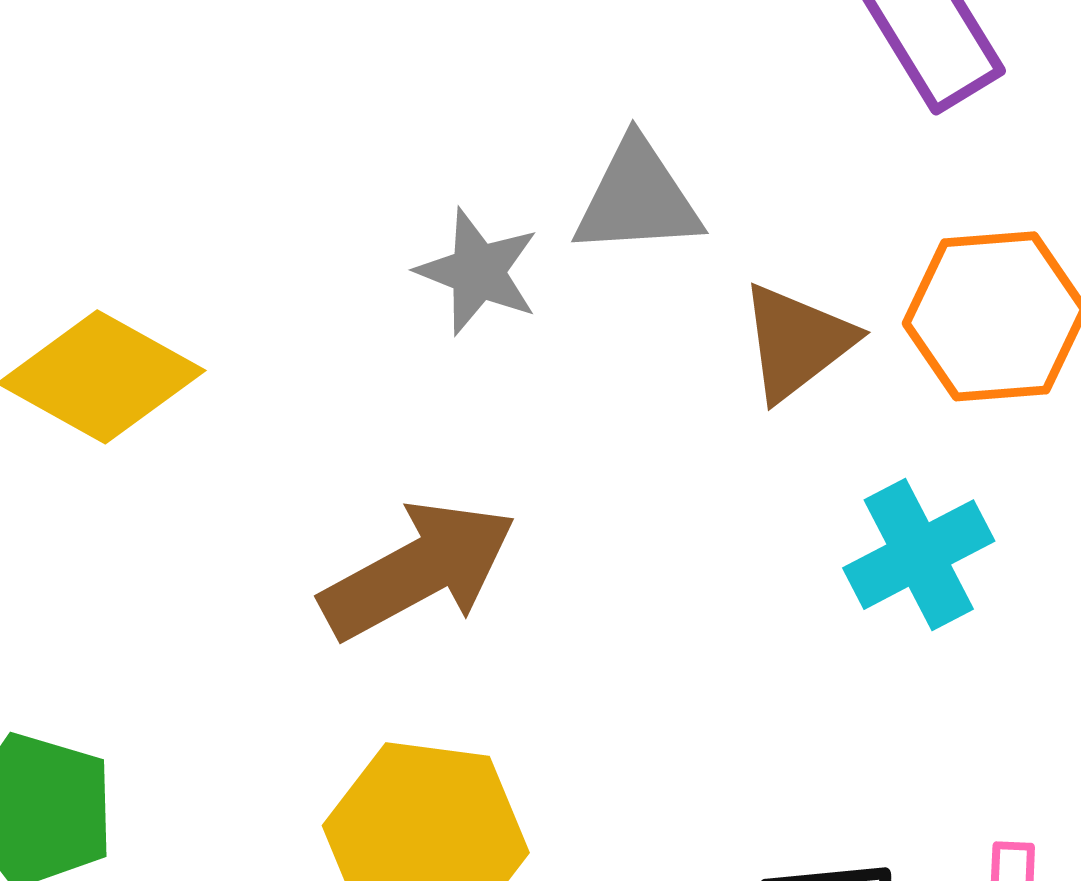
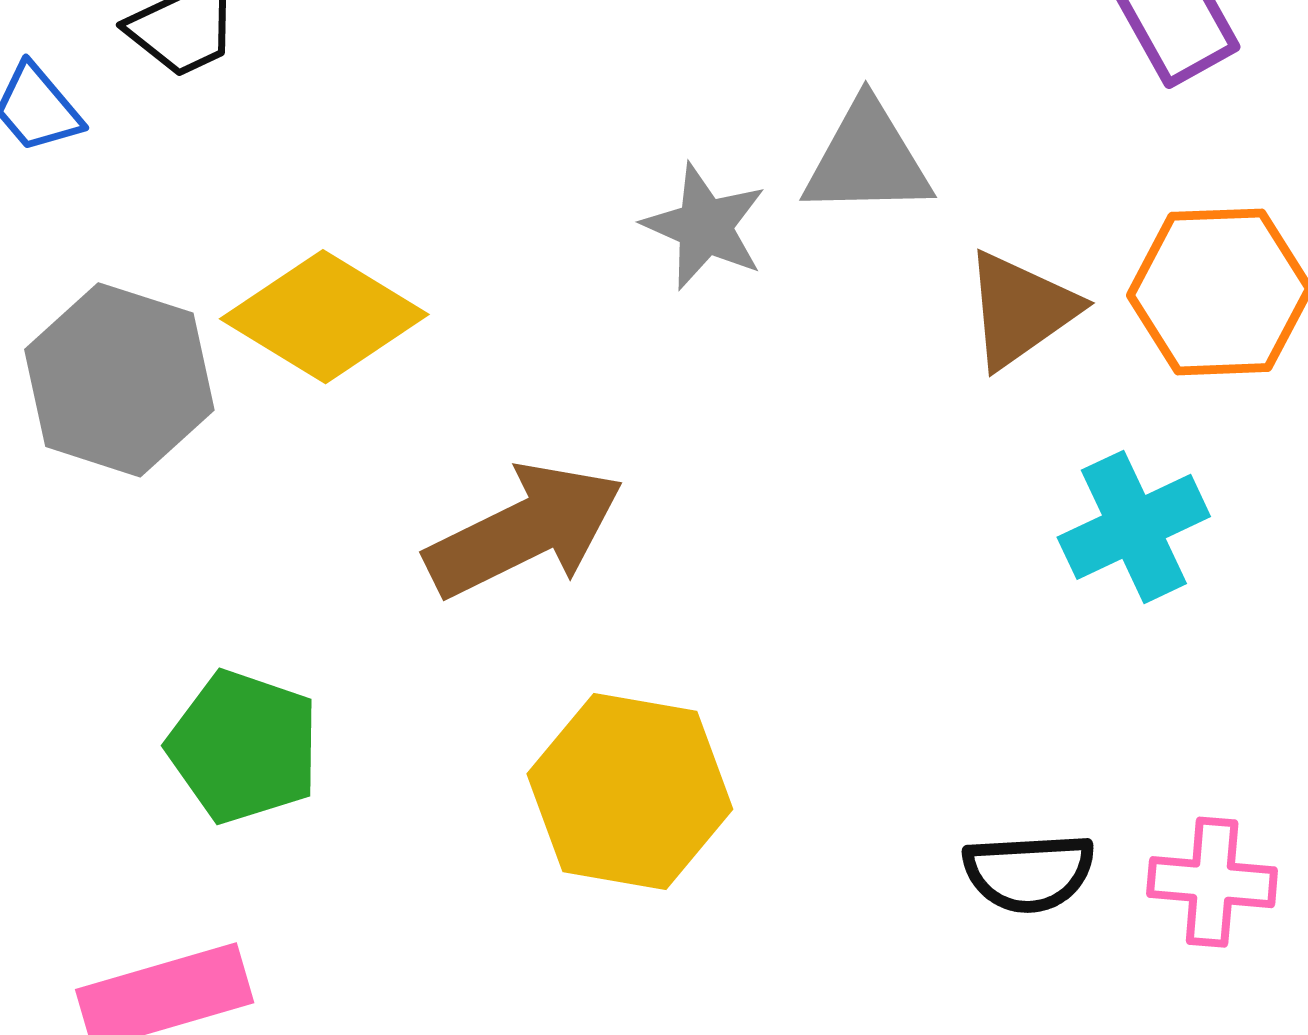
brown arrow: (418, 570) -> (524, 531), moved

